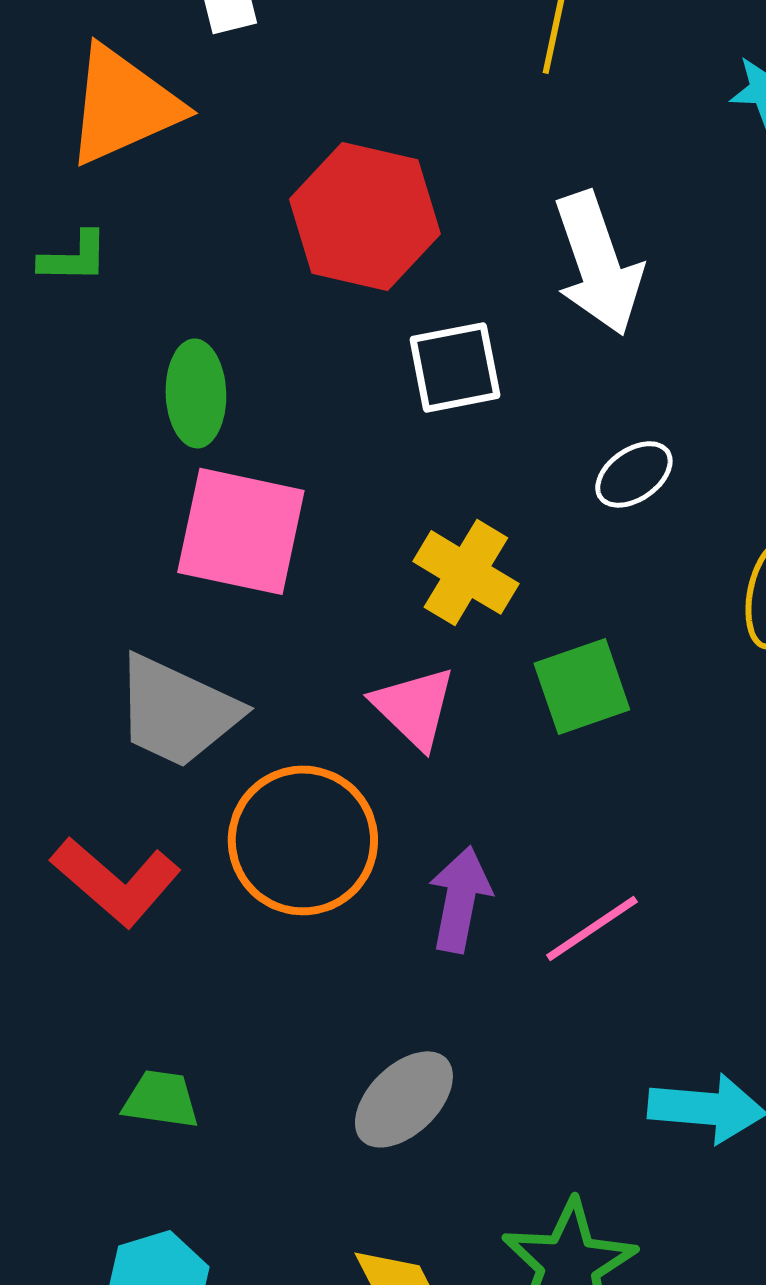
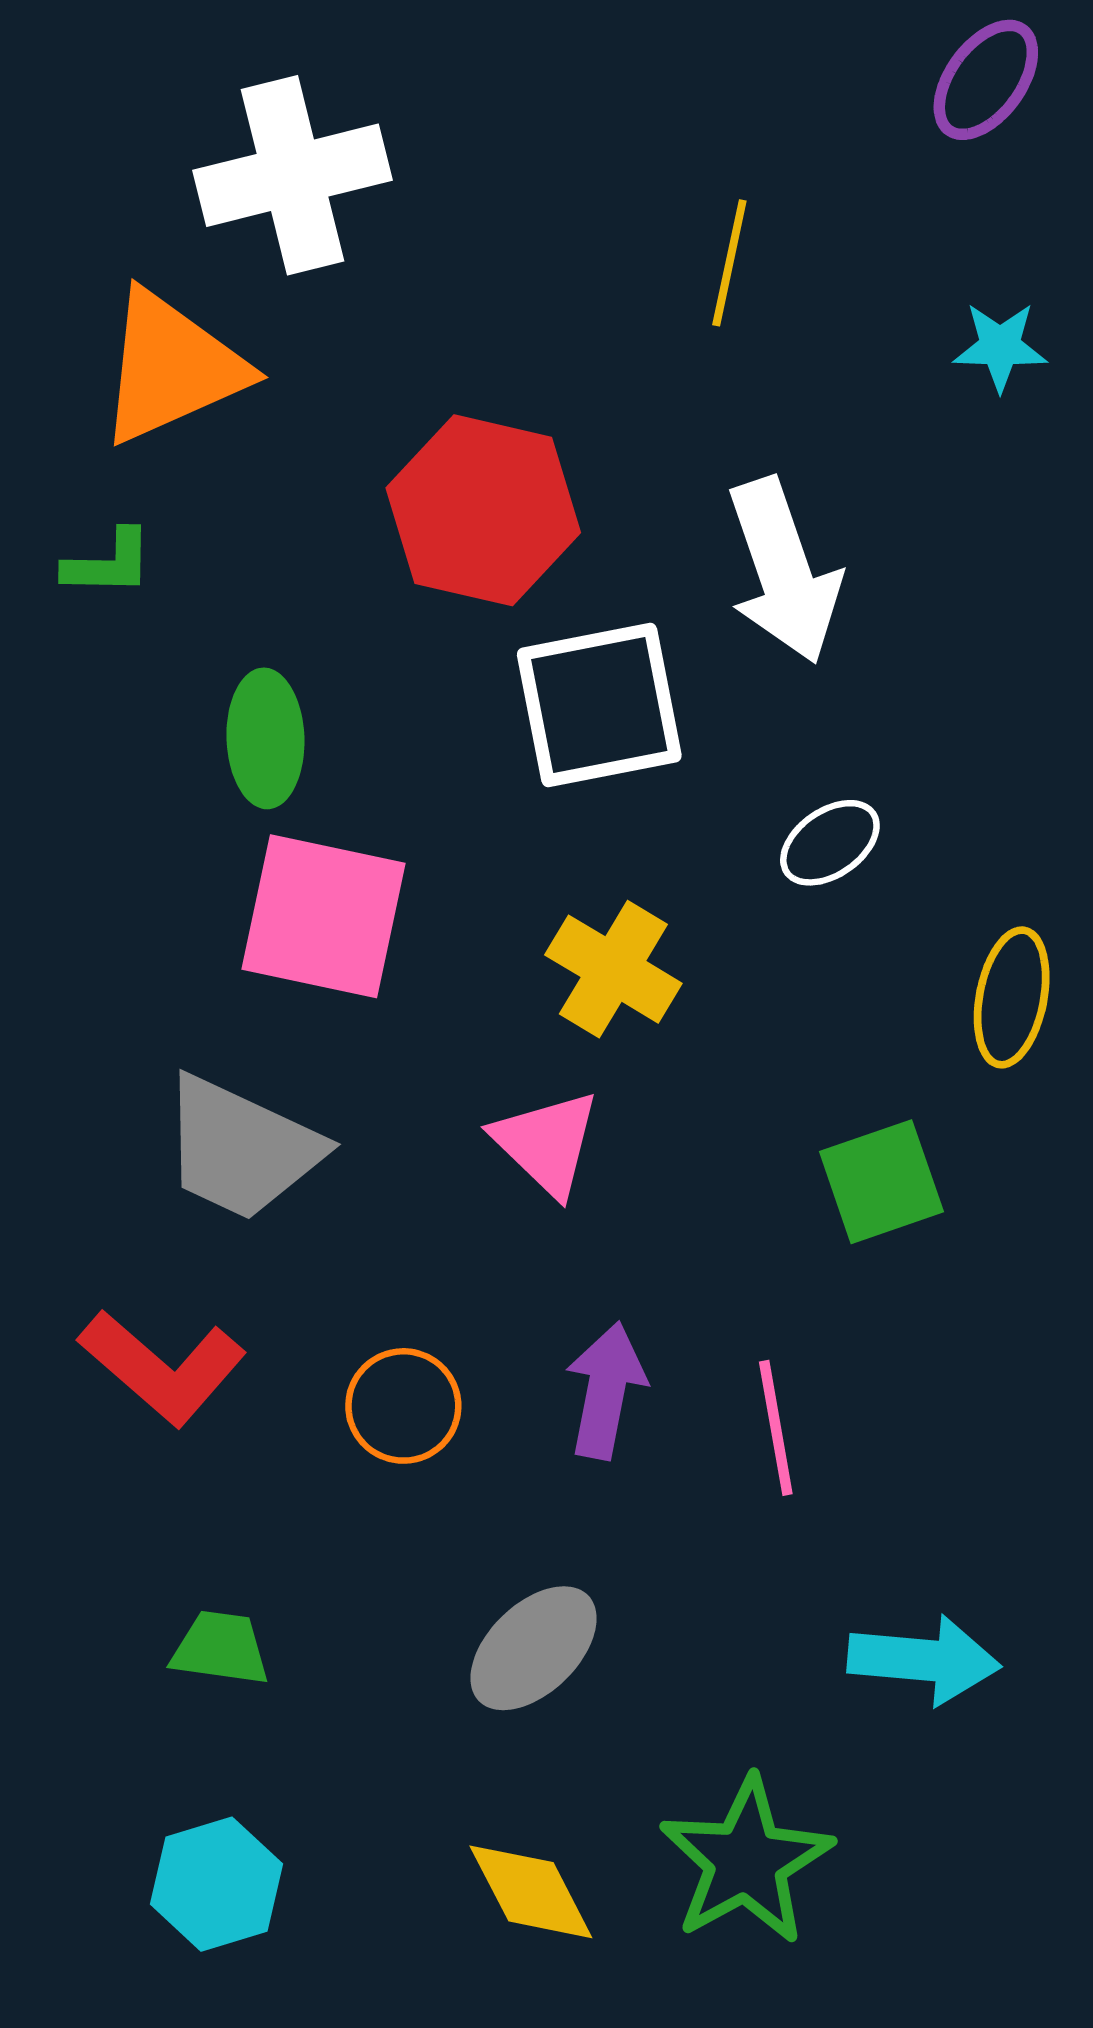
white square: (455, 367) -> (599, 705), size x1.4
green square: (582, 686) -> (881, 1182), moved
orange circle: (303, 840) -> (403, 1406), moved, size x0.6
pink line: (592, 928) -> (776, 1428), turned -66

